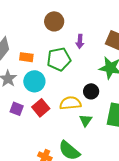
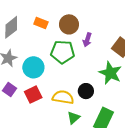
brown circle: (54, 21) -> (69, 24), moved
orange rectangle: (26, 57) -> (41, 23), moved

